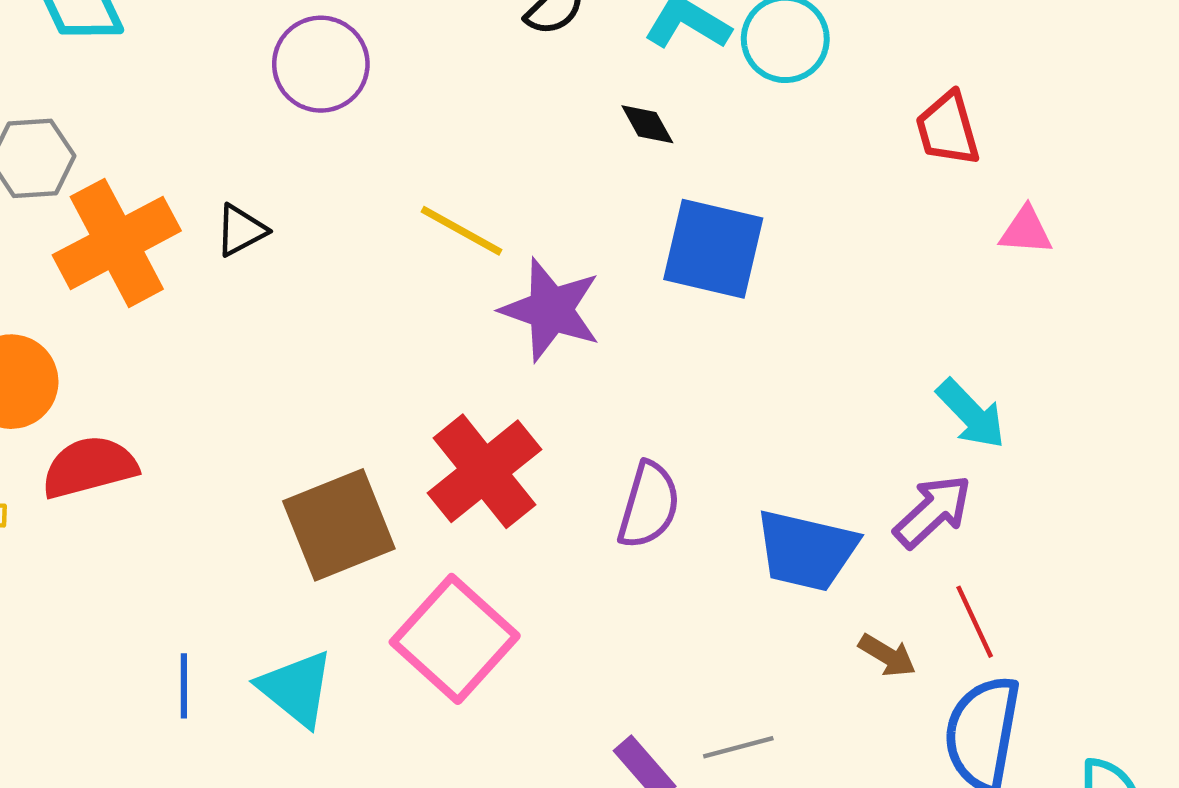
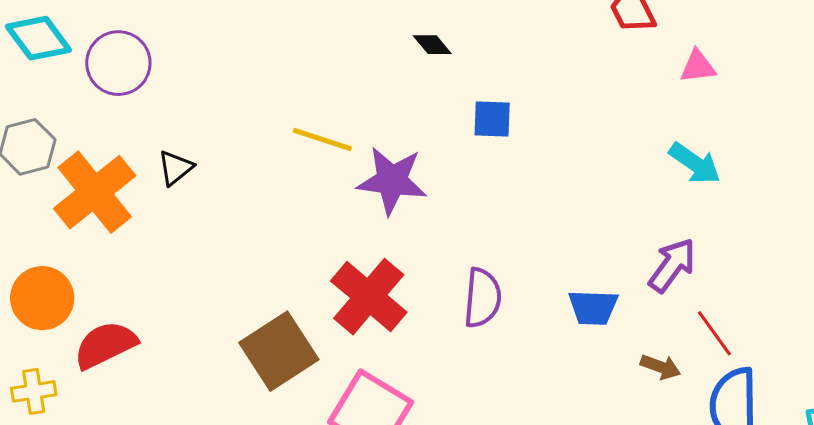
purple circle: (321, 64) -> (118, 63), moved
blue square: (713, 249) -> (492, 119), size x0.6
cyan arrow: (971, 414) -> (695, 163), moved
blue trapezoid: (806, 550) -> (593, 308), size x0.7

